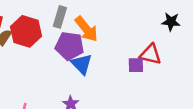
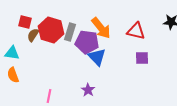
gray rectangle: (60, 17) -> (70, 32), moved
red triangle: (150, 54) -> (136, 31), moved

